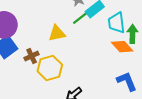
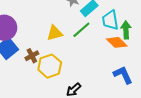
green line: (82, 17) -> (81, 30), moved

